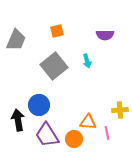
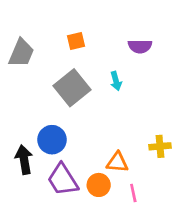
pink line: (107, 133) -> (133, 193), moved

